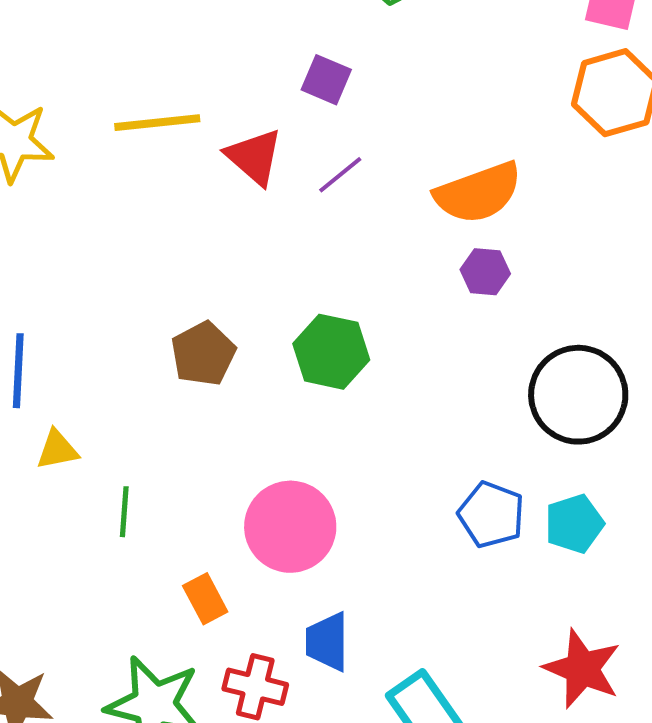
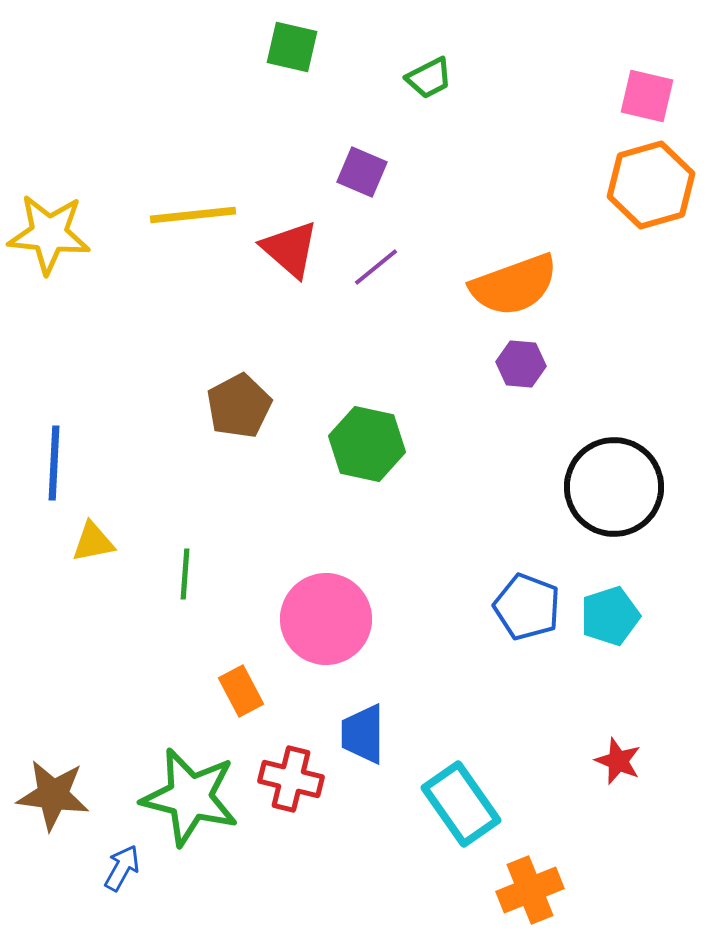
brown pentagon: (203, 354) -> (239, 406), moved
green line: (124, 512) -> (185, 574), moved
red star: (582, 669) -> (618, 761), size x0.6

